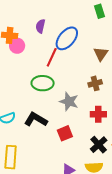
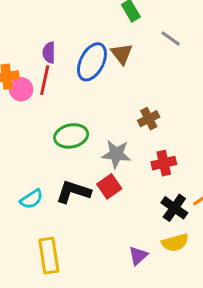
brown triangle: (101, 54) -> (122, 54), moved
red line: (52, 57) -> (45, 80), moved
red square: (65, 133) -> (109, 186), moved

